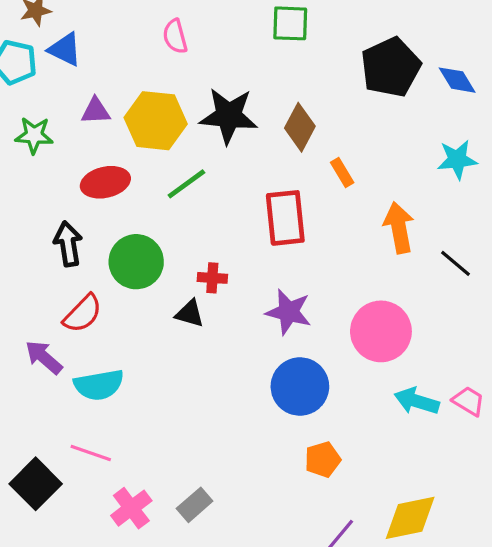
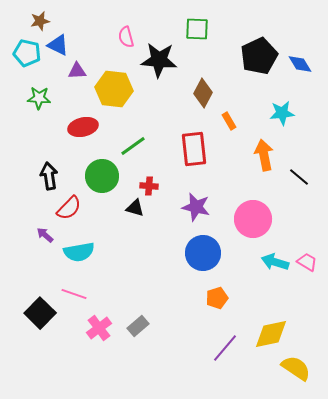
purple triangle: (96, 111) -> (77, 71), moved
black star: (229, 116) -> (159, 60), moved
cyan star: (457, 160) -> (282, 113), moved
green line: (186, 184) -> (133, 146), moved
black arrow: (68, 244) -> (49, 176), moved
purple arrow: (44, 357) -> (45, 235), size x0.7

